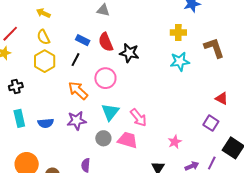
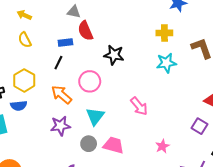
gray triangle: (103, 10) -> (74, 12), moved
blue rectangle: (83, 40) -> (65, 42), turned -32
red semicircle: (106, 42) -> (85, 31), moved
yellow hexagon: (45, 61) -> (24, 80), moved
pink arrow: (138, 118) -> (139, 106), moved
blue semicircle: (46, 123) -> (19, 106), moved

